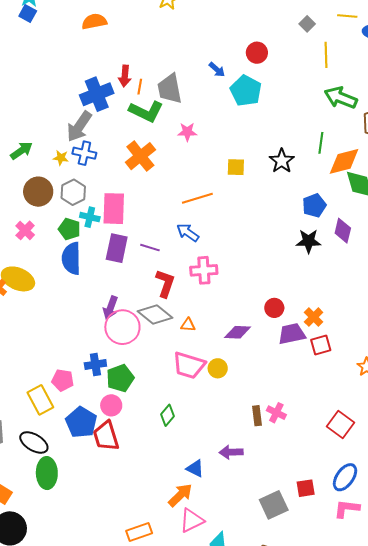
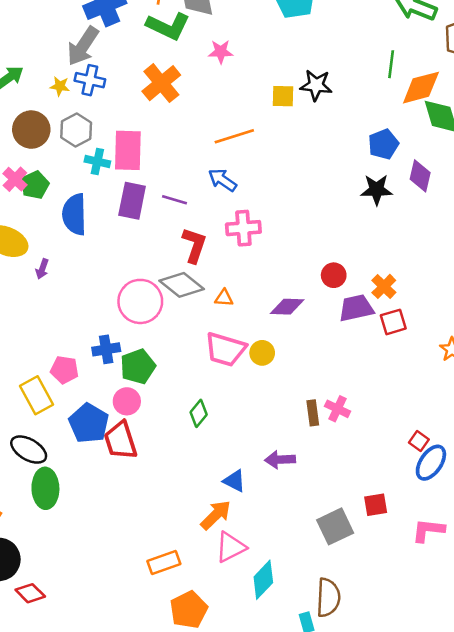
black star: (282, 161) -> (316, 85), moved, turned -30
green pentagon: (69, 229) -> (35, 185), moved, turned 30
purple arrow: (110, 308) -> (42, 269), moved, size x0.7
red square: (340, 424) -> (419, 441), moved, size x0.6
blue ellipse: (345, 477) -> (431, 463), moved

